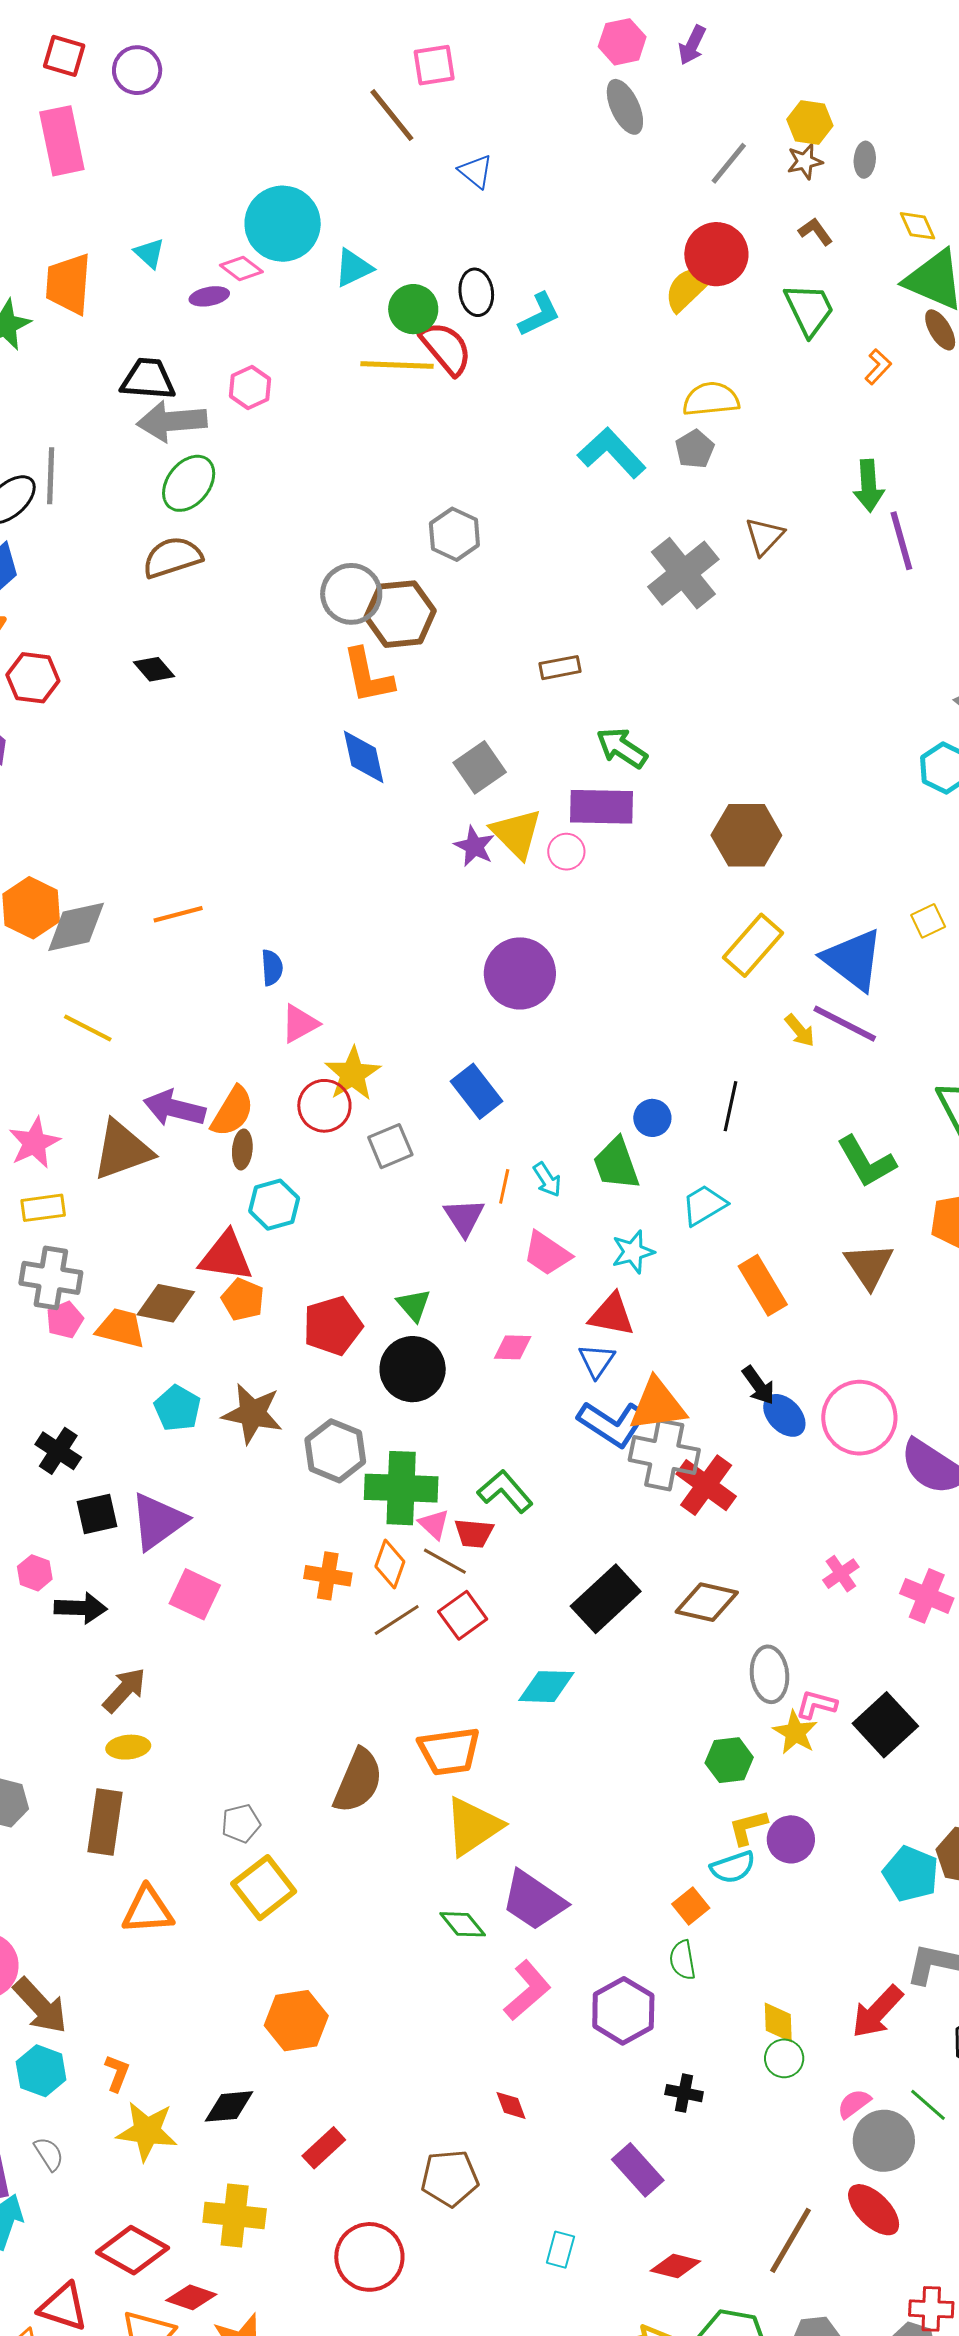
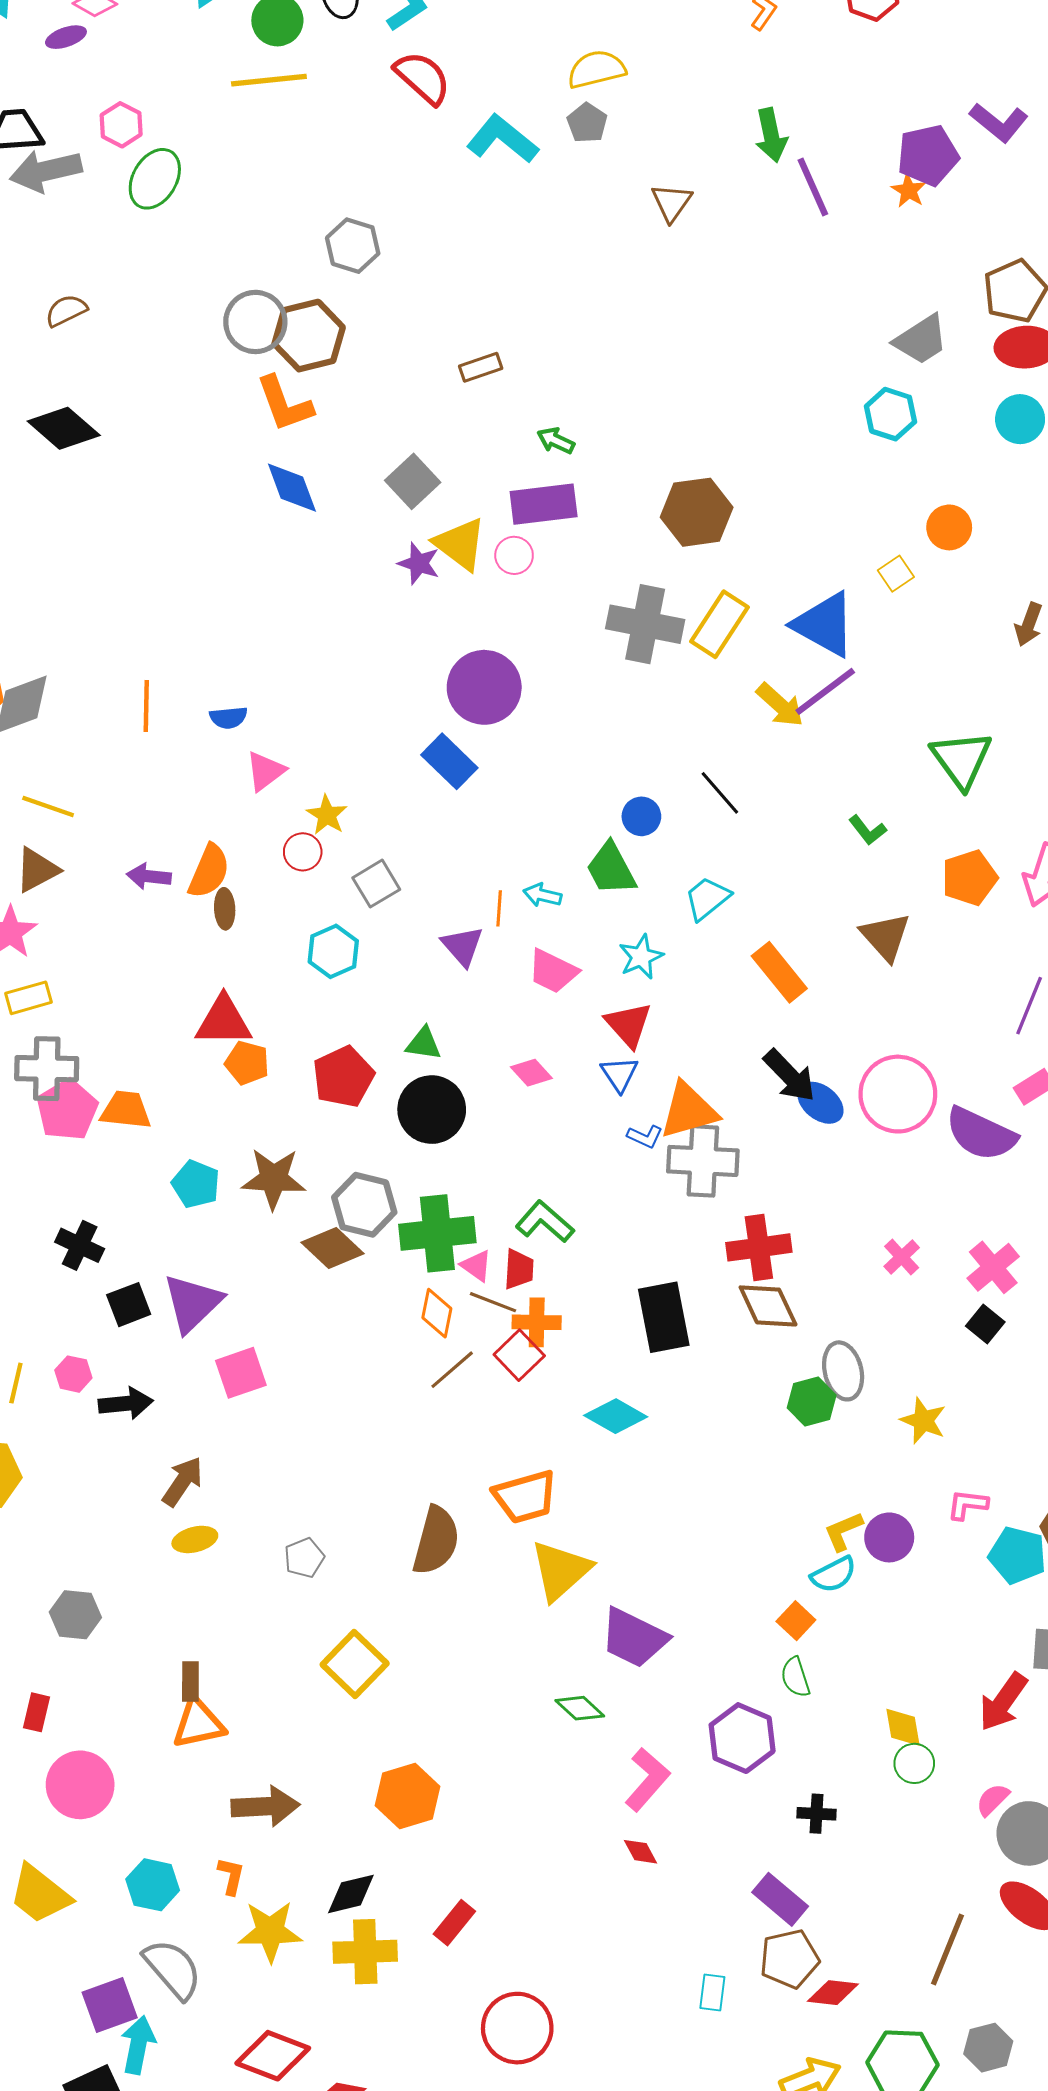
red semicircle: (446, 348) -> (423, 78), moved
green ellipse: (189, 483) -> (155, 179), moved
brown semicircle: (172, 557) -> (66, 311), size x0.7
gray cross: (683, 573) -> (645, 624), moved, turned -32
black diamond: (154, 669) -> (64, 428), size x1.6
green arrow: (622, 748) -> (556, 441), size x0.7
orange line: (178, 914) -> (146, 706), moved, turned -66
blue semicircle: (272, 968) -> (229, 718), turned 96
purple line: (845, 1024) -> (825, 691), turned -56
yellow arrow: (800, 1030) -> (780, 705), size x1.4
yellow star: (353, 1074) -> (327, 815), size x0.7
blue rectangle: (477, 1091) -> (449, 761), moved
red circle: (324, 1106) -> (303, 852), size x0.7
black line: (730, 1106) -> (720, 793), turned -45
purple arrow: (174, 1108) -> (149, 876), size x0.7
brown triangle: (122, 1150) -> (37, 870), moved, size x0.7
green L-shape: (866, 1162) -> (868, 830), size x0.6
cyan arrow: (547, 1180) -> (542, 895), turned 144
cyan hexagon: (274, 1205) -> (333, 951), moved
brown diamond: (166, 1303) -> (332, 1248), moved, turned 40
green triangle: (414, 1305) -> (424, 1044), turned -33
red triangle: (612, 1315) -> (628, 1025), turned 45
pink pentagon: (65, 1320) -> (67, 1110), size x1.6
pink diamond: (513, 1347) -> (531, 1073), turned 54
black arrow: (758, 1385) -> (789, 1076), size x1.4
blue L-shape: (612, 1424) -> (645, 1137), size x0.5
red cross: (706, 1485) -> (759, 1247), moved, turned -36
red trapezoid: (474, 1533) -> (519, 1269), turned -84
orange cross: (328, 1576) -> (537, 1322), moved
pink square: (195, 1594) -> (241, 1373), turned -36
pink cross: (927, 1596) -> (993, 1267), turned 36
black rectangle: (606, 1599) -> (664, 1317), turned -50
brown diamond: (707, 1602) -> (768, 1306), turned 60
cyan diamond: (546, 1687) -> (616, 1416), turned 36
pink L-shape: (816, 1705) -> (967, 1505), moved
black square: (885, 1725) -> (985, 1324), moved, size x0.6
yellow star: (795, 1732) -> (923, 1421), moved
green hexagon: (729, 1760) -> (812, 1402), moved
brown rectangle: (105, 1822) -> (190, 1682), moved, size x0.6
gray pentagon: (241, 1824) -> (304, 1558), moved
orange triangle: (148, 1910) -> (198, 1723), moved
green diamond: (463, 1924) -> (580, 1708), moved
pink L-shape: (527, 1991) -> (647, 1780), moved
brown arrow: (40, 2006) -> (265, 1806), moved, turned -42
gray semicircle: (49, 2154) -> (173, 1969), size x1.8
brown pentagon: (450, 2178) -> (789, 1959), moved
yellow cross: (235, 2215) -> (365, 1952), moved

